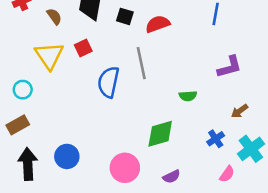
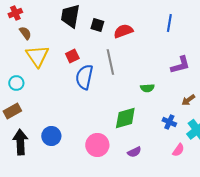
brown semicircle: (54, 16) -> (25, 33), moved
red square: (83, 48) -> (72, 56), moved
blue cross: (216, 139) -> (169, 122), turned -32

